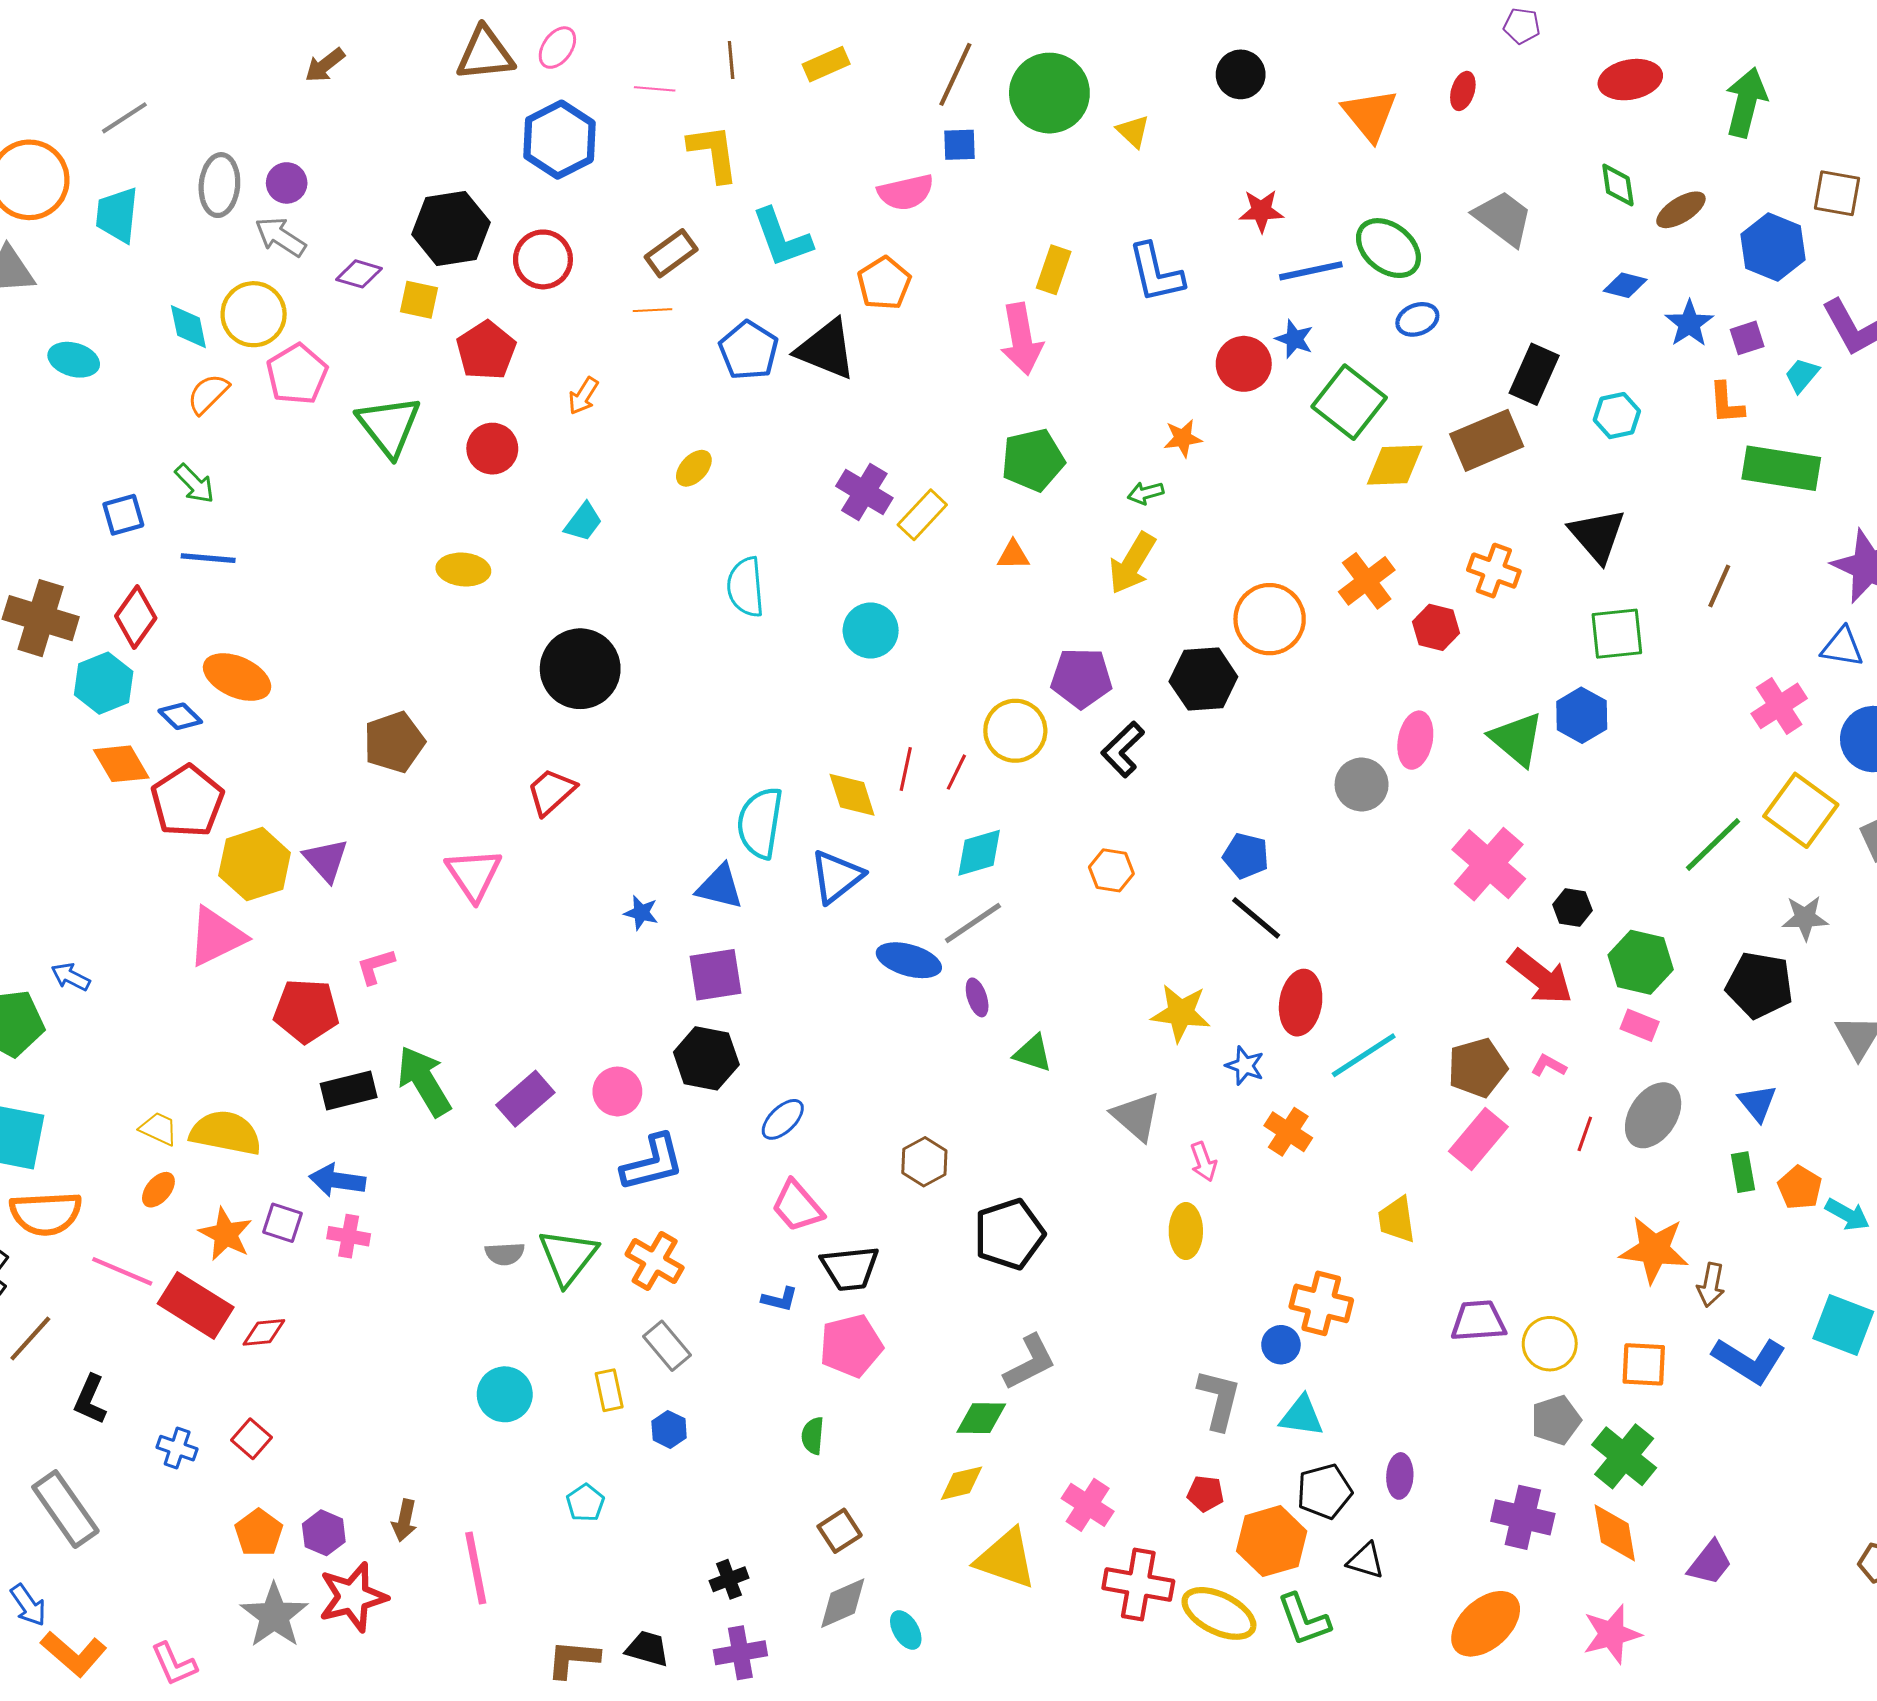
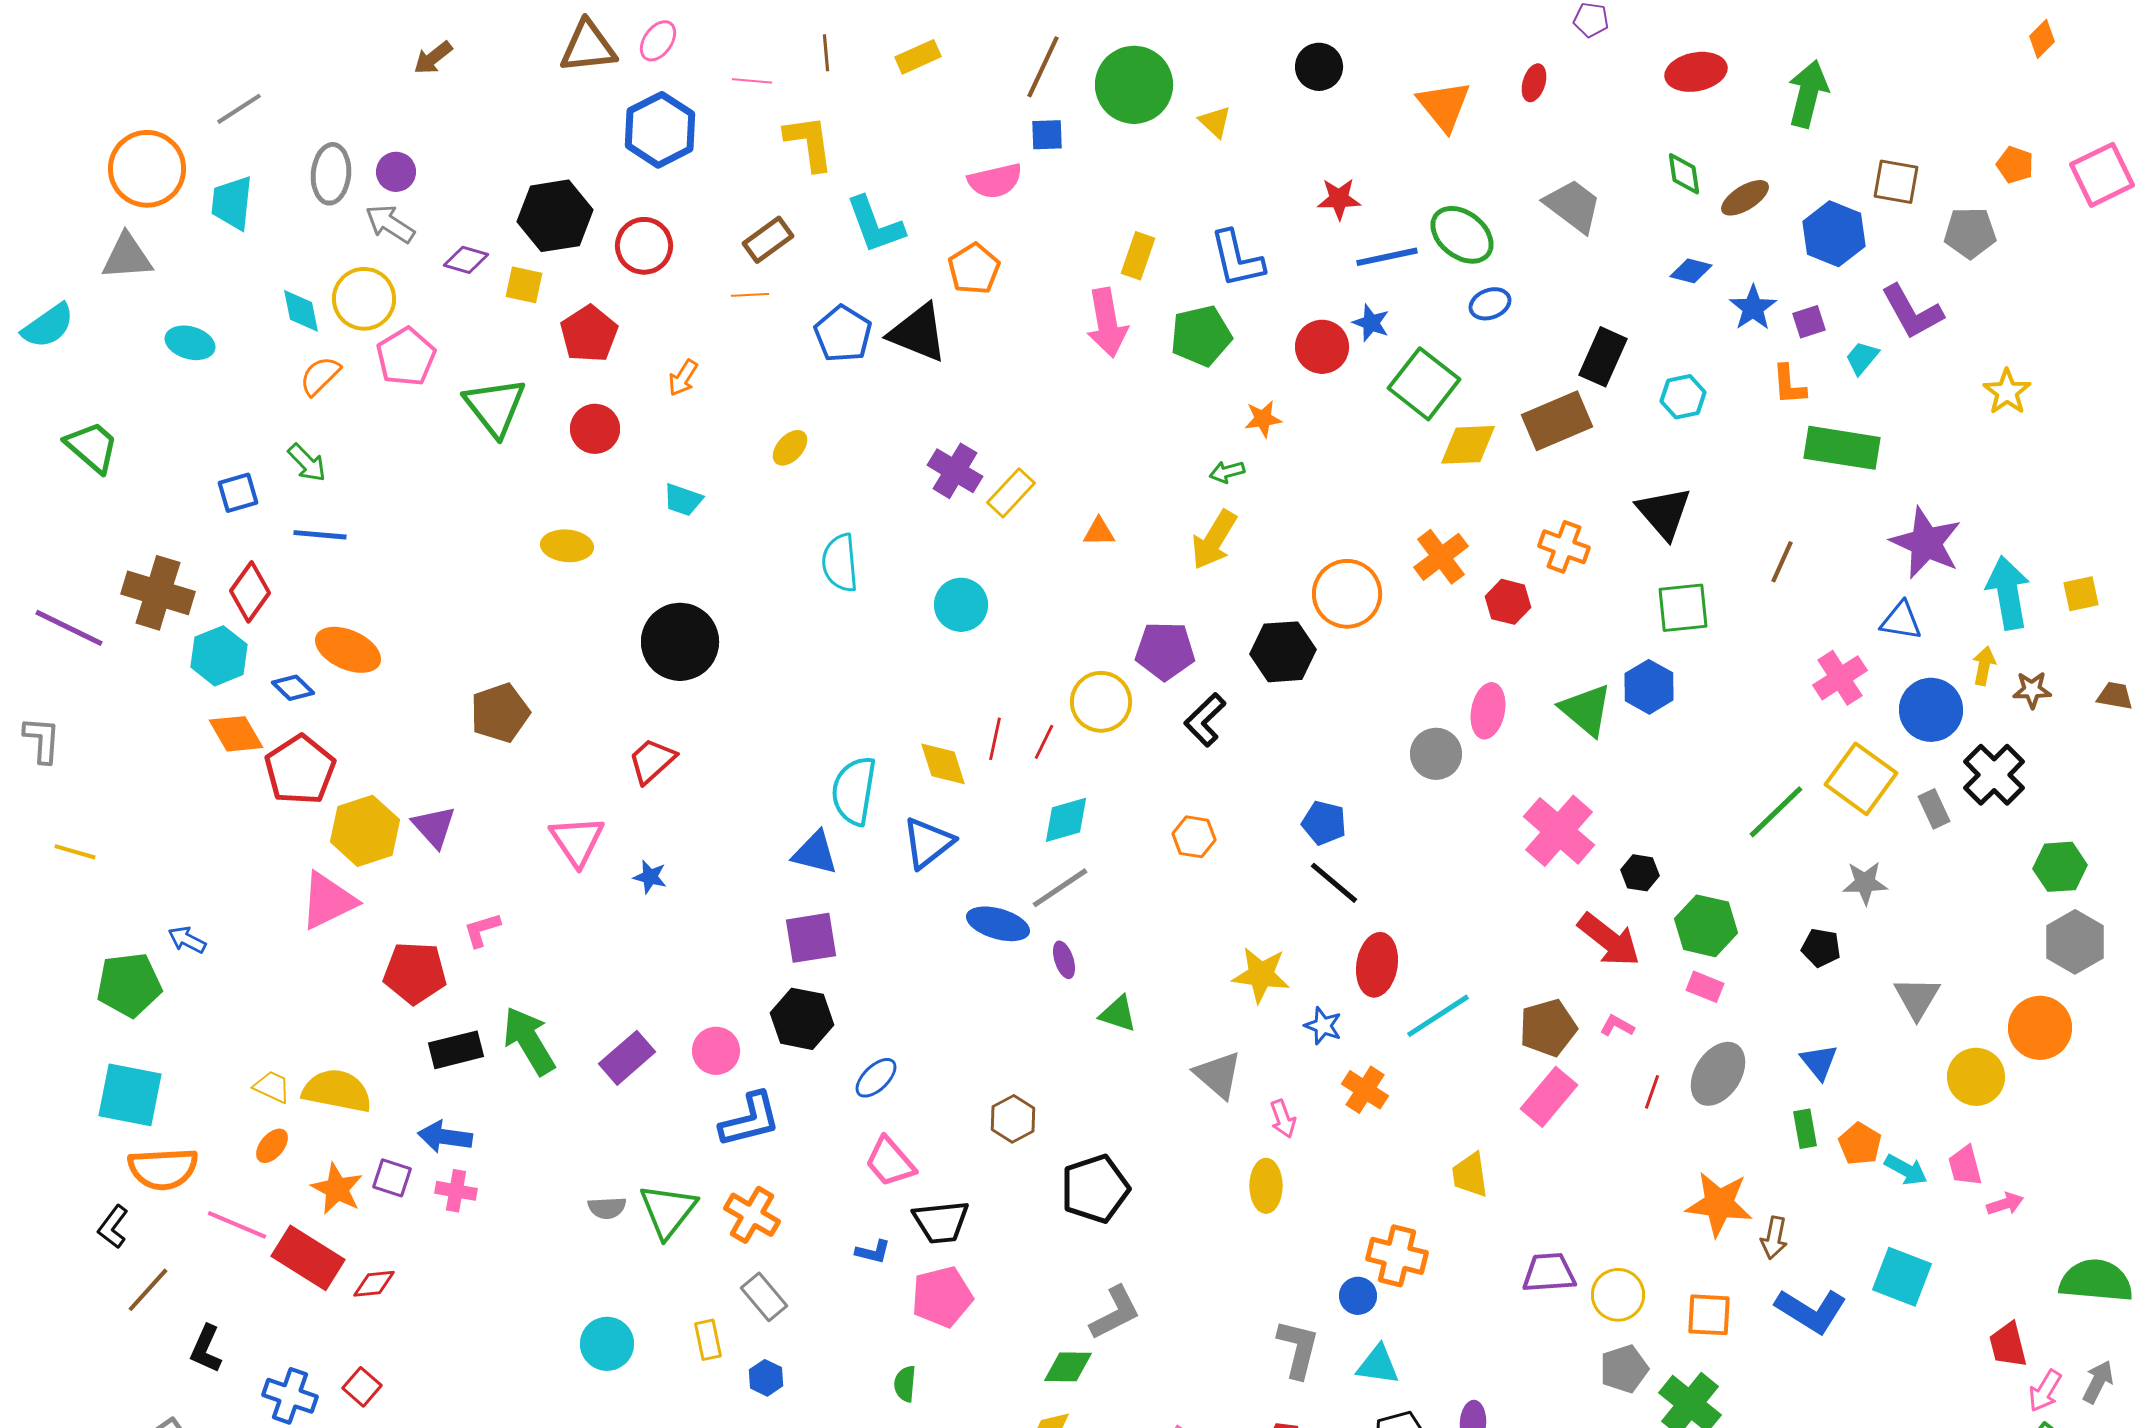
green pentagon: (1033, 460) -> (1201, 336), moved
cyan trapezoid: (583, 522) -> (683, 500), turned 72
blue star: (641, 913) -> (650, 877), moved
black pentagon: (1760, 985) -> (1821, 948), size x0.6
blue cross: (177, 1448) -> (290, 1396), size x1.4

